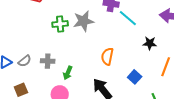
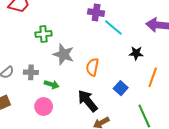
gray star: (83, 21) -> (63, 54), moved, turned 30
green arrow: (68, 73) -> (52, 84), turned -96

